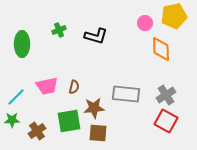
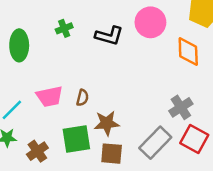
pink circle: (145, 23) -> (150, 22), moved, size x1.6
gray rectangle: (126, 94) -> (155, 143), moved, turned -52
gray cross: (166, 95) -> (181, 107), moved

